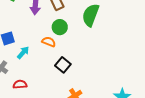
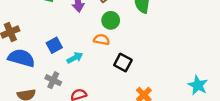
cyan arrow: (23, 53) -> (75, 58), turned 32

